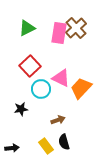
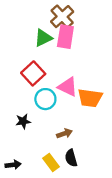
green triangle: (27, 28) -> (43, 38), moved
brown cross: (76, 28) -> (62, 17), moved
orange trapezoid: (81, 88) -> (90, 98), turned -125

